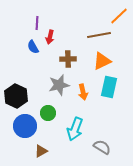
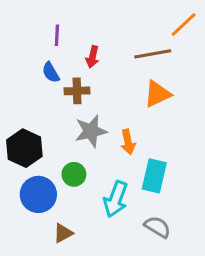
red arrow: (50, 37) -> (92, 57), moved
brown cross: (68, 59) -> (77, 91), moved
cyan rectangle: (109, 87) -> (154, 176), moved

